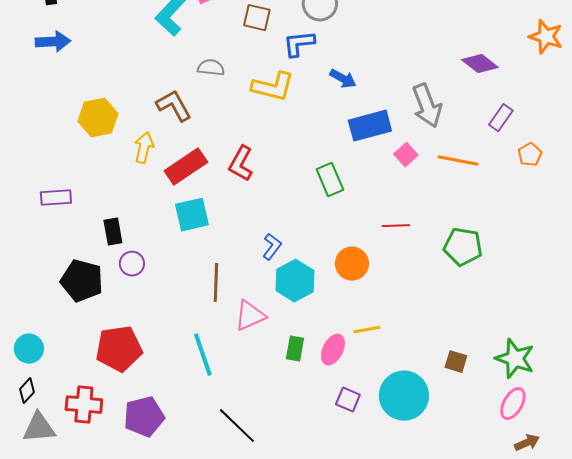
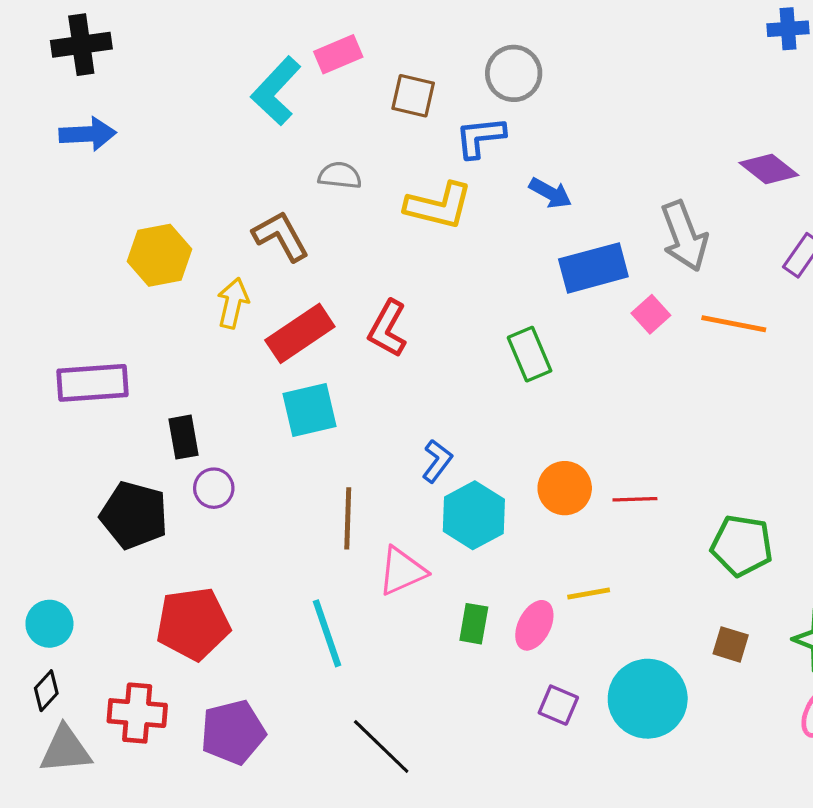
purple rectangle: (56, 198) -> (93, 383), size x1.4
red line: (396, 226) -> (635, 499), moved
green pentagon: (463, 247) -> (742, 546), moved

